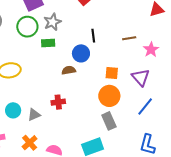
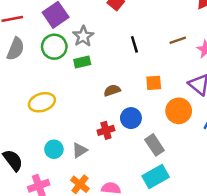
blue circle: (81, 53) -> (131, 118), moved
orange square: (112, 73) -> (154, 83), moved
orange circle: (109, 96) -> (179, 111), moved
gray rectangle: (109, 121) -> (155, 145), moved

